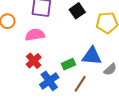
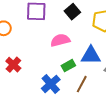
pink semicircle: (35, 35) -> (60, 40), moved
red cross: (34, 61) -> (13, 65), moved

